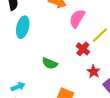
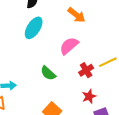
pink semicircle: (77, 18) -> (69, 46), moved

